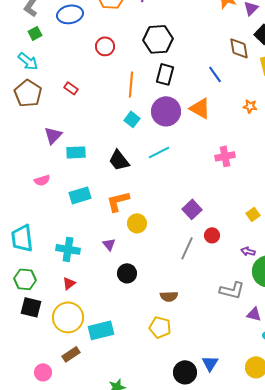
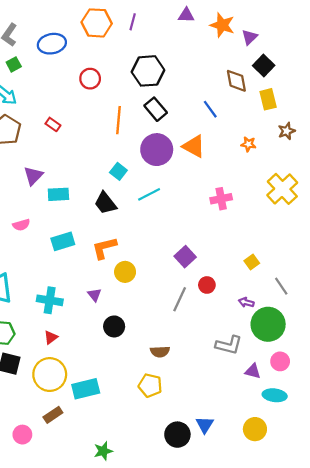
black rectangle: (165, 74) -> (156, 109), turned -55
cyan square: (132, 119) -> (118, 171), moved

